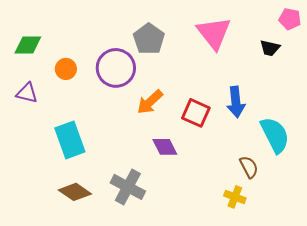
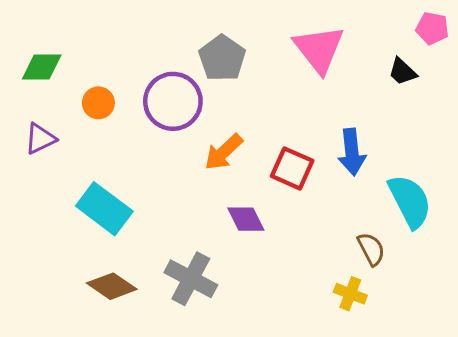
black trapezoid: (270, 48) -> (402, 72), turned 30
purple triangle: (27, 93) -> (40, 139), turned -40
cyan rectangle: (70, 140) -> (104, 209), turned -33

